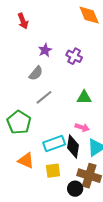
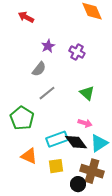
red arrow: (23, 21) -> (26, 17), turned 140
green triangle: (84, 97) -> (87, 93), turned 42
black diamond: (73, 146) -> (76, 142), turned -45

